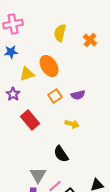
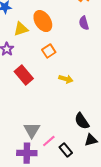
purple semicircle: (78, 95) -> (84, 23), moved, turned 88
black semicircle: (61, 154) -> (82, 121), moved

